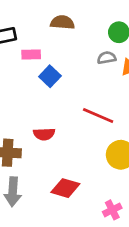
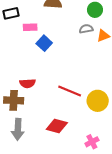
red line: (98, 116) -> (70, 91), moved
red semicircle: (44, 134) -> (28, 83), moved

